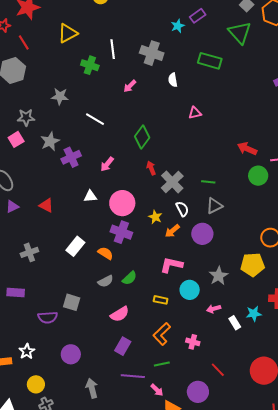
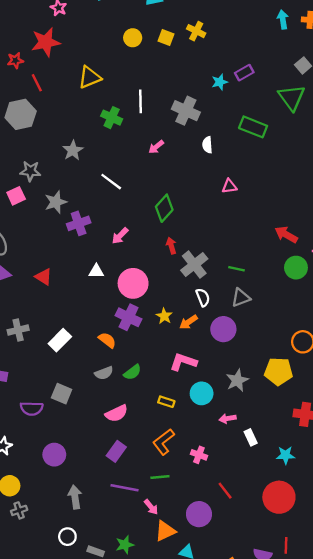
gray star: (60, 96) -> (73, 150), turned 30
yellow star: (155, 217) -> (164, 316), moved
white rectangle: (75, 246) -> (60, 340), moved
cyan star: (254, 314) -> (286, 455), moved

